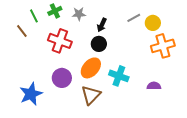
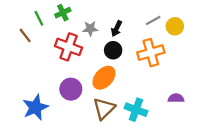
gray star: (79, 14) -> (90, 29), moved
orange cross: (163, 46) -> (151, 53), moved
cyan cross: (119, 76) -> (136, 110), moved

